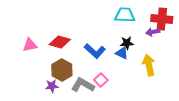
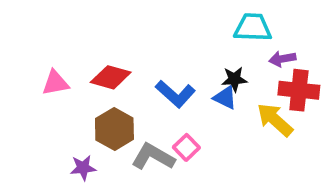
cyan trapezoid: (125, 15) -> (253, 27), moved
red cross: (162, 19) -> (299, 90), moved
yellow arrow: (149, 65) -> (275, 120), turned -35
purple star: (52, 86) -> (83, 168), moved

